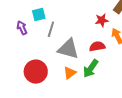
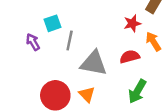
green arrow: (91, 68) -> (137, 91), moved
orange triangle: (70, 73) -> (87, 94), moved, turned -32

